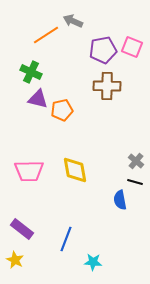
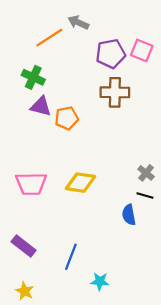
yellow diamond: (75, 170) -> (80, 183), turned -72
yellow star: (15, 260) -> (25, 291), moved

